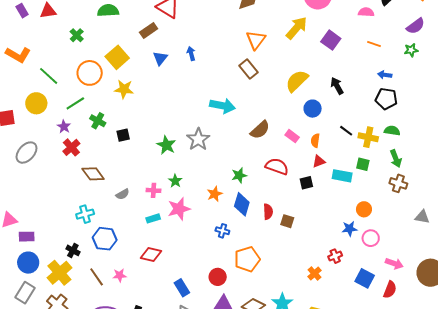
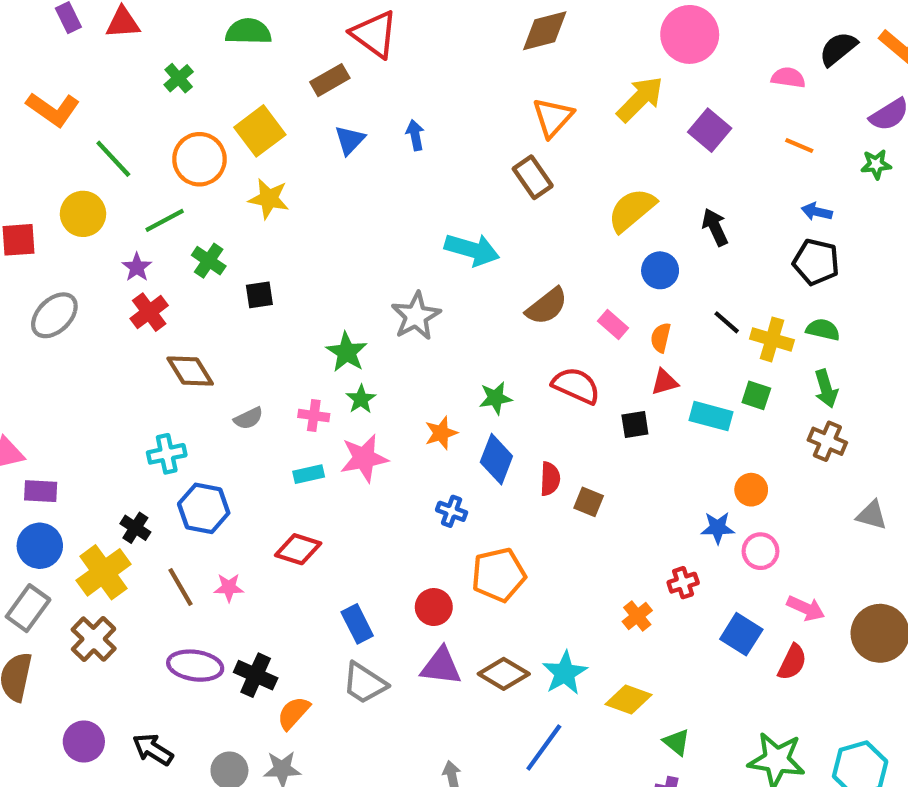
green star: (166, 145) -> (347, 352), moved

